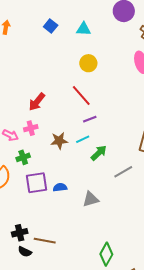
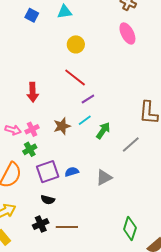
red arrow: (37, 102) -> (33, 92), turned -30
pink cross: (31, 128) -> (32, 129), moved
black semicircle: (25, 252) -> (48, 200), moved

